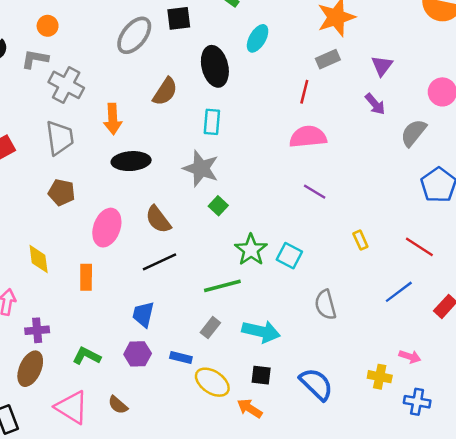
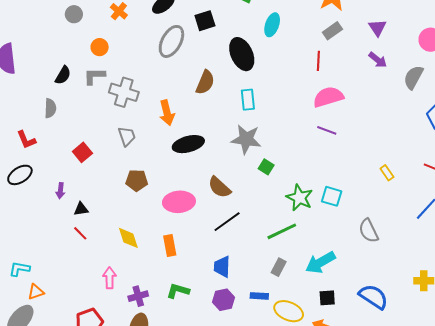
gray trapezoid: (60, 138) -> (127, 136), size x0.7
purple line: (315, 192) -> (327, 130), moved
pink ellipse: (107, 228) -> (179, 202), turned 76
cyan arrow: (261, 332) -> (320, 262), turned 148
green L-shape: (87, 356) -> (178, 291), moved

